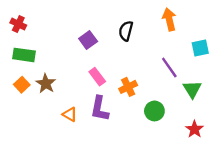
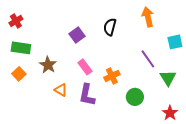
red cross: (18, 24) -> (16, 21), turned 32
brown star: (46, 84) -> (48, 65), moved
orange triangle: (70, 114) -> (61, 90), moved

